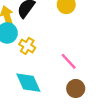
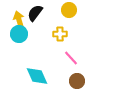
yellow cross: (27, 46) -> (60, 34), moved, turned -32

